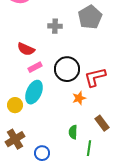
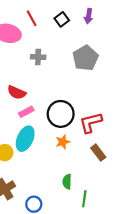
gray cross: (55, 26) -> (38, 57), moved
orange star: (79, 98) -> (63, 142), moved
brown rectangle: (102, 123) -> (98, 153), moved

